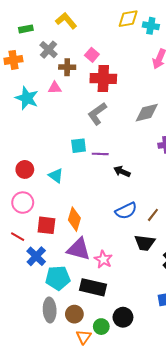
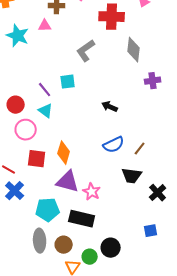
red cross: (103, 79) -> (112, 17), moved
gray diamond: (147, 113) -> (134, 50), turned -70
purple line: (100, 154) -> (45, 90), moved, turned 49
pink circle: (23, 203) -> (26, 130), moved
blue cross: (36, 256) -> (15, 191), moved

